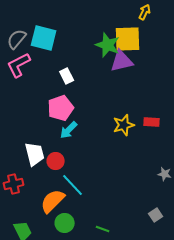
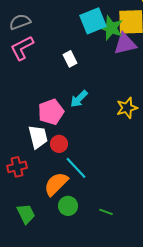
cyan square: (44, 38) -> (93, 21), moved, turned -36
gray semicircle: (17, 39) -> (20, 22), turned 30
pink pentagon: (61, 108) -> (51, 112), moved
cyan arrow: (69, 130) -> (79, 99), moved

